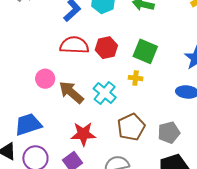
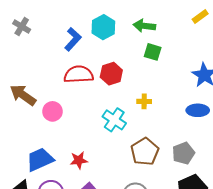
green square: (145, 51) -> (153, 52), moved, size x0.7
brown arrow: (71, 92) -> (23, 95), moved
red star: (83, 134) -> (79, 160), moved, size x0.7

